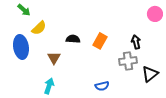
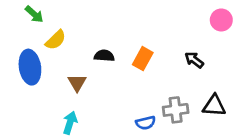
black arrow: (136, 42) -> (194, 60), turned -40
gray cross: (128, 61) -> (176, 110), moved
black triangle: (150, 74) -> (214, 106), turned 42

